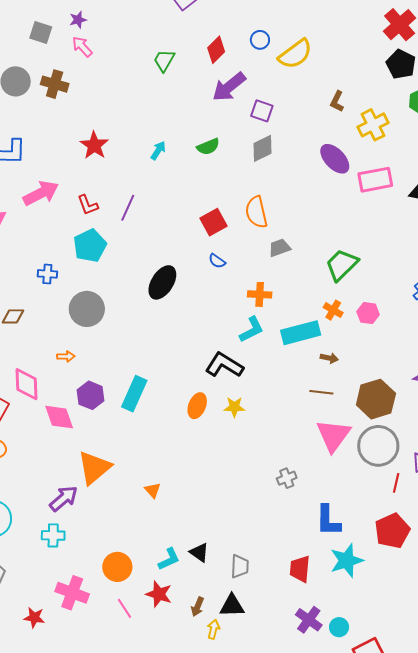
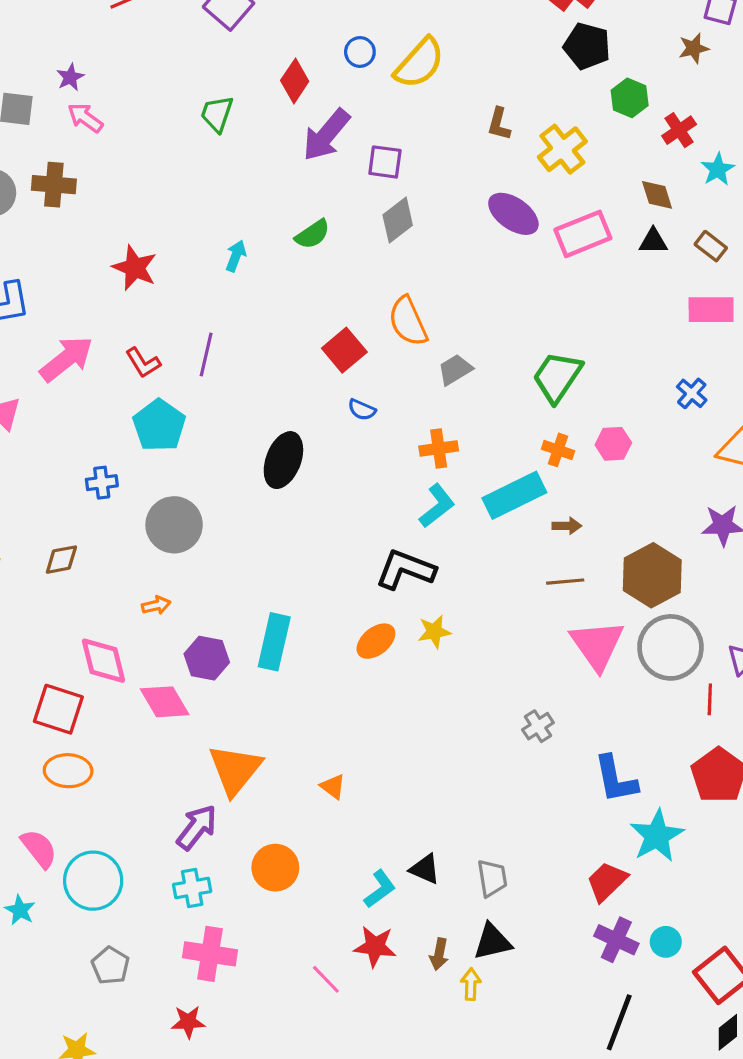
orange ellipse: (197, 406) -> (376, 641), turned 40
orange circle: (117, 567) -> (275, 868), moved
red trapezoid: (300, 569) -> (607, 881), moved, turned 52
pink cross: (72, 593) -> (210, 954), moved

